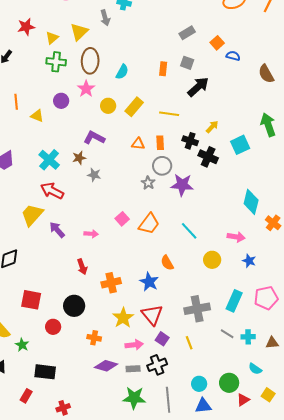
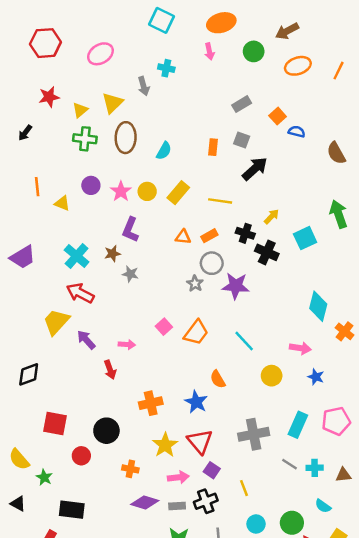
pink star: (86, 89) -> (121, 191), moved
purple L-shape: (94, 138) -> (130, 230), turned -95
orange rectangle: (160, 143) -> (209, 236), turned 64
red arrow: (82, 267) -> (110, 370), moved
yellow line: (189, 343) -> (244, 488), moved

